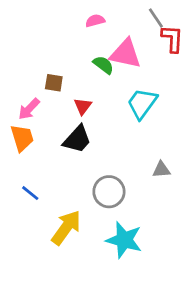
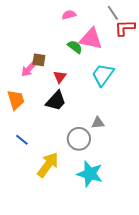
red L-shape: (172, 39) -> (125, 28), turned -95
pink arrow: (29, 109) -> (29, 69), moved
gray triangle: (161, 170) -> (98, 123), moved

